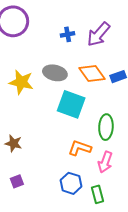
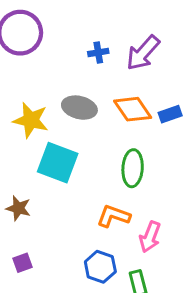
cyan square: (71, 104) -> (58, 163), moved
green ellipse: (106, 127) -> (133, 168), moved

